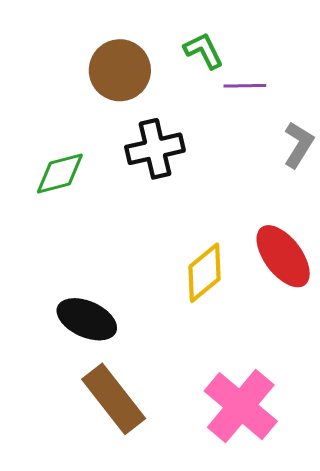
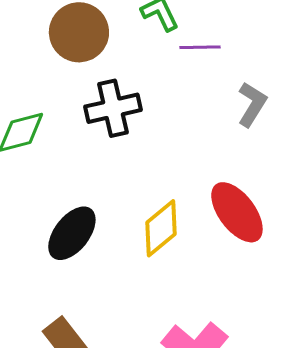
black ellipse: (87, 319) -> (72, 233), moved, turned -76

